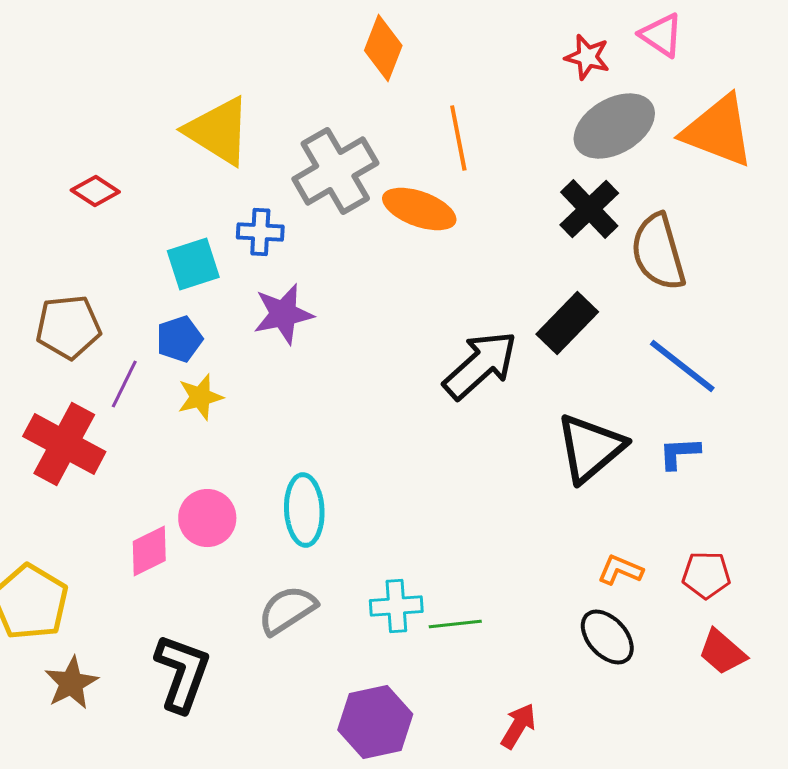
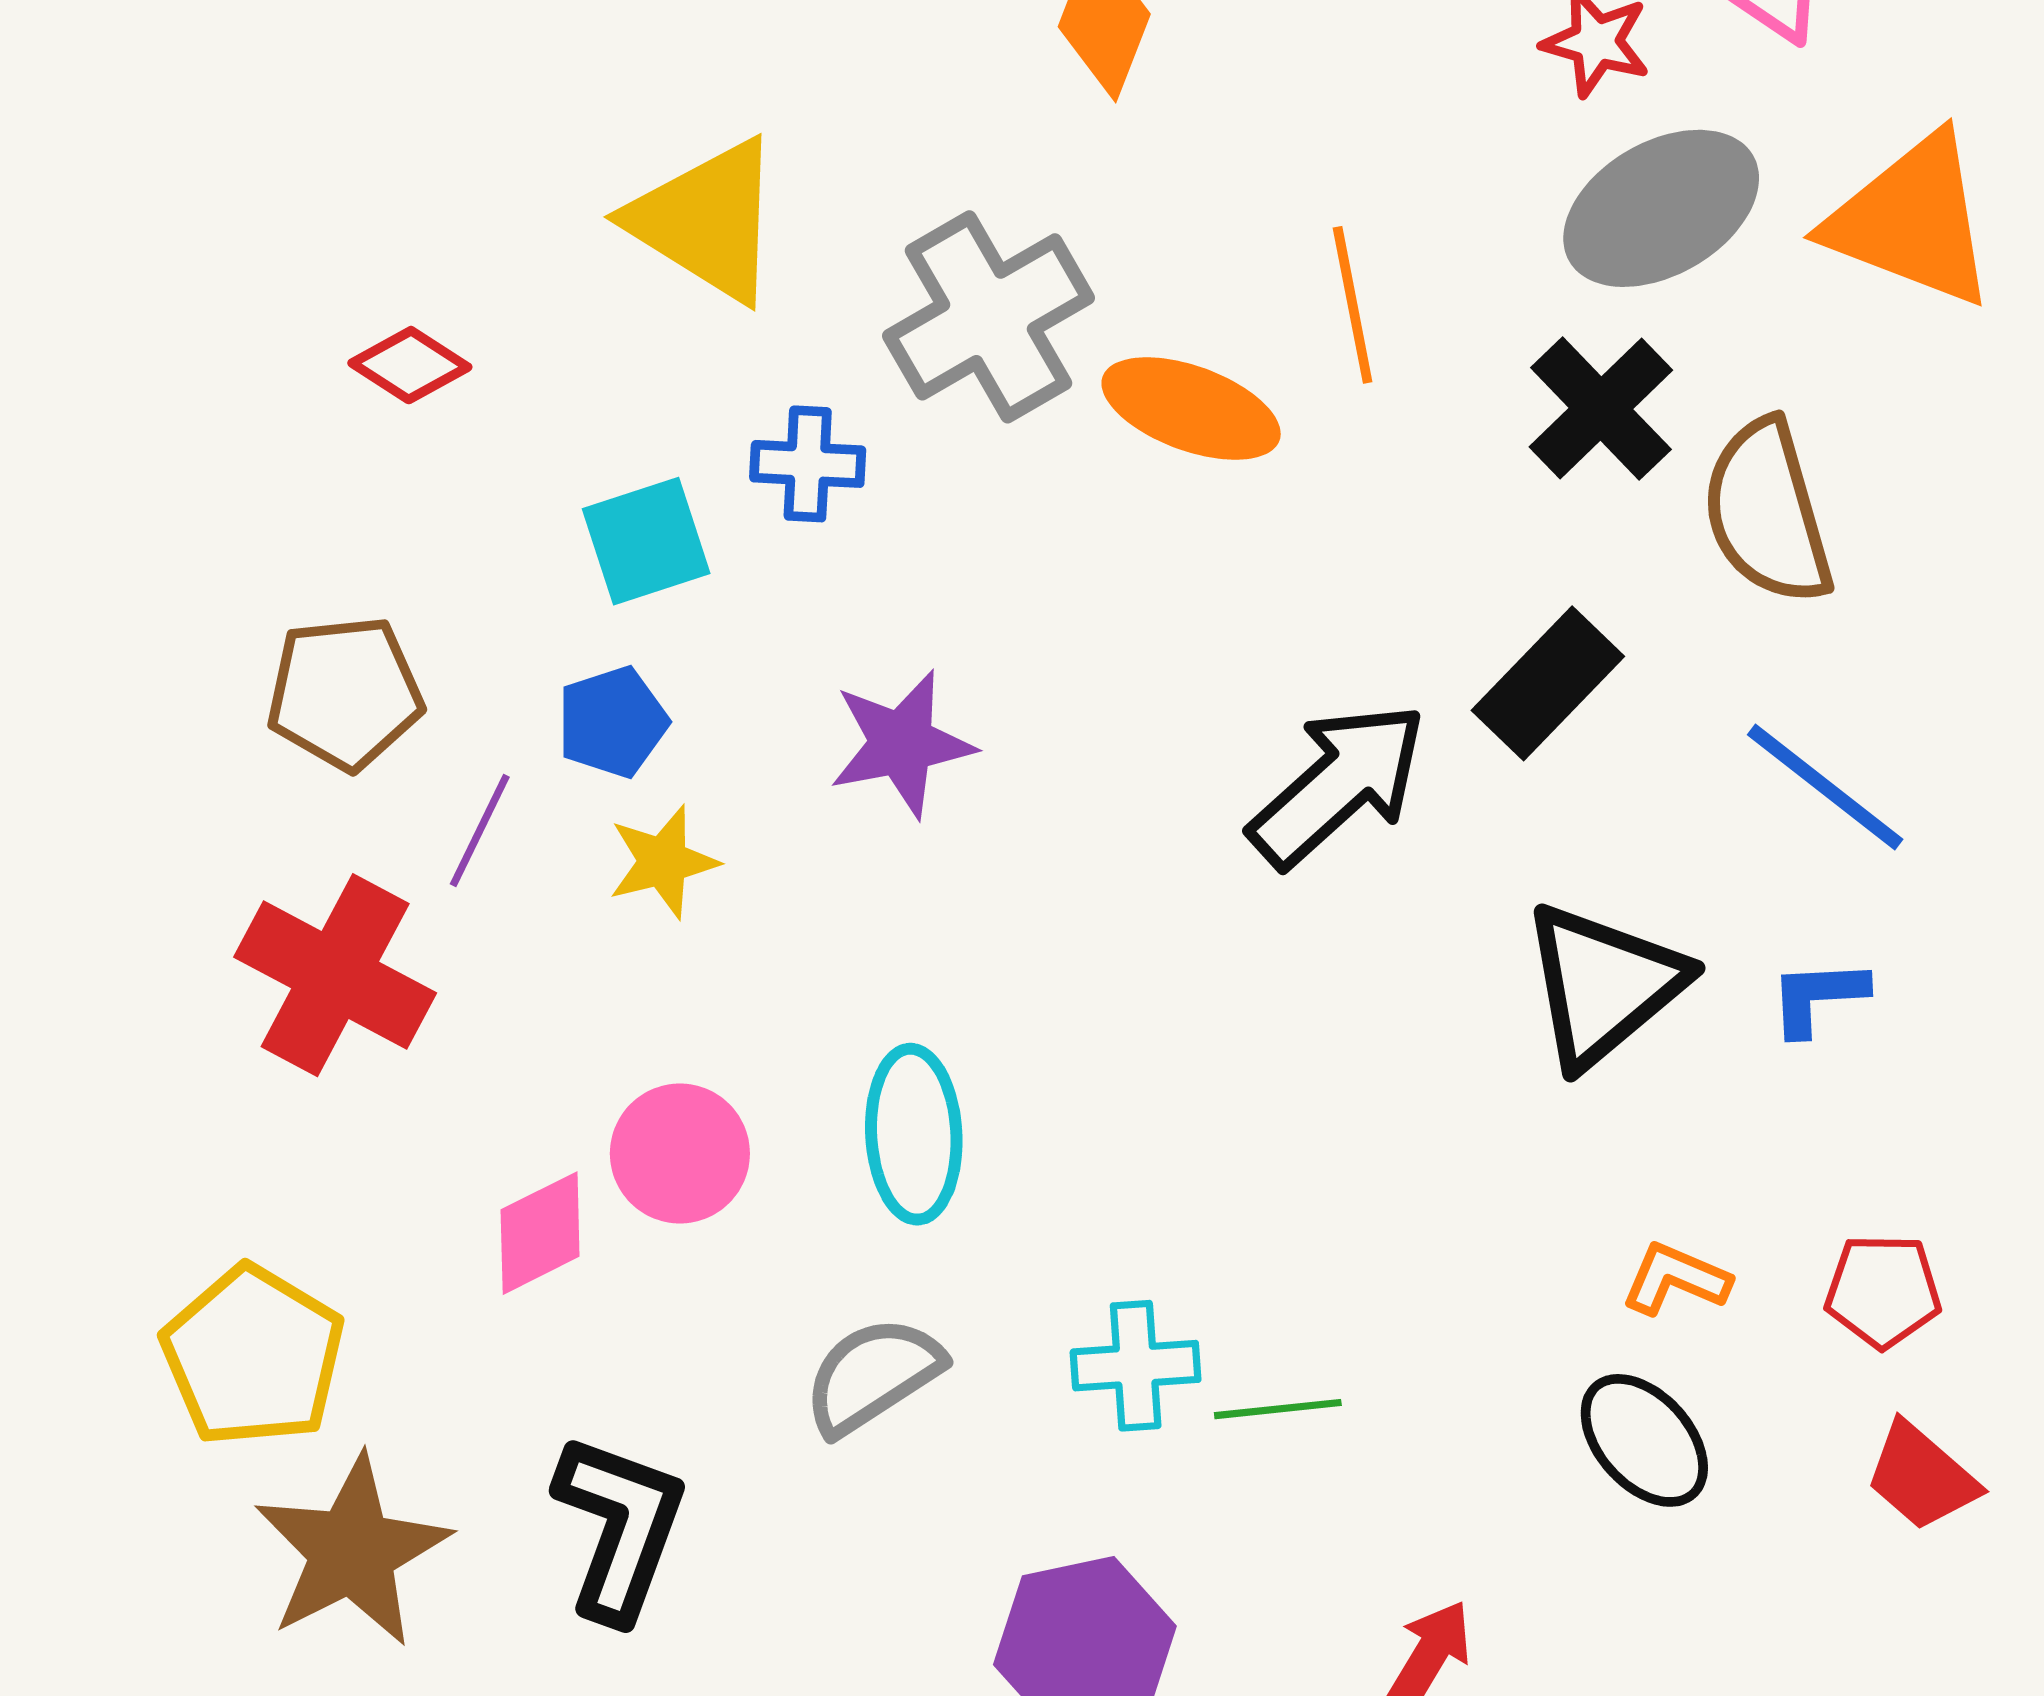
orange line: (458, 138) -> (1353, 305), moved
purple star: (283, 314) -> (902, 744), moved
brown star: (71, 683) -> (352, 1551), size x1.5

